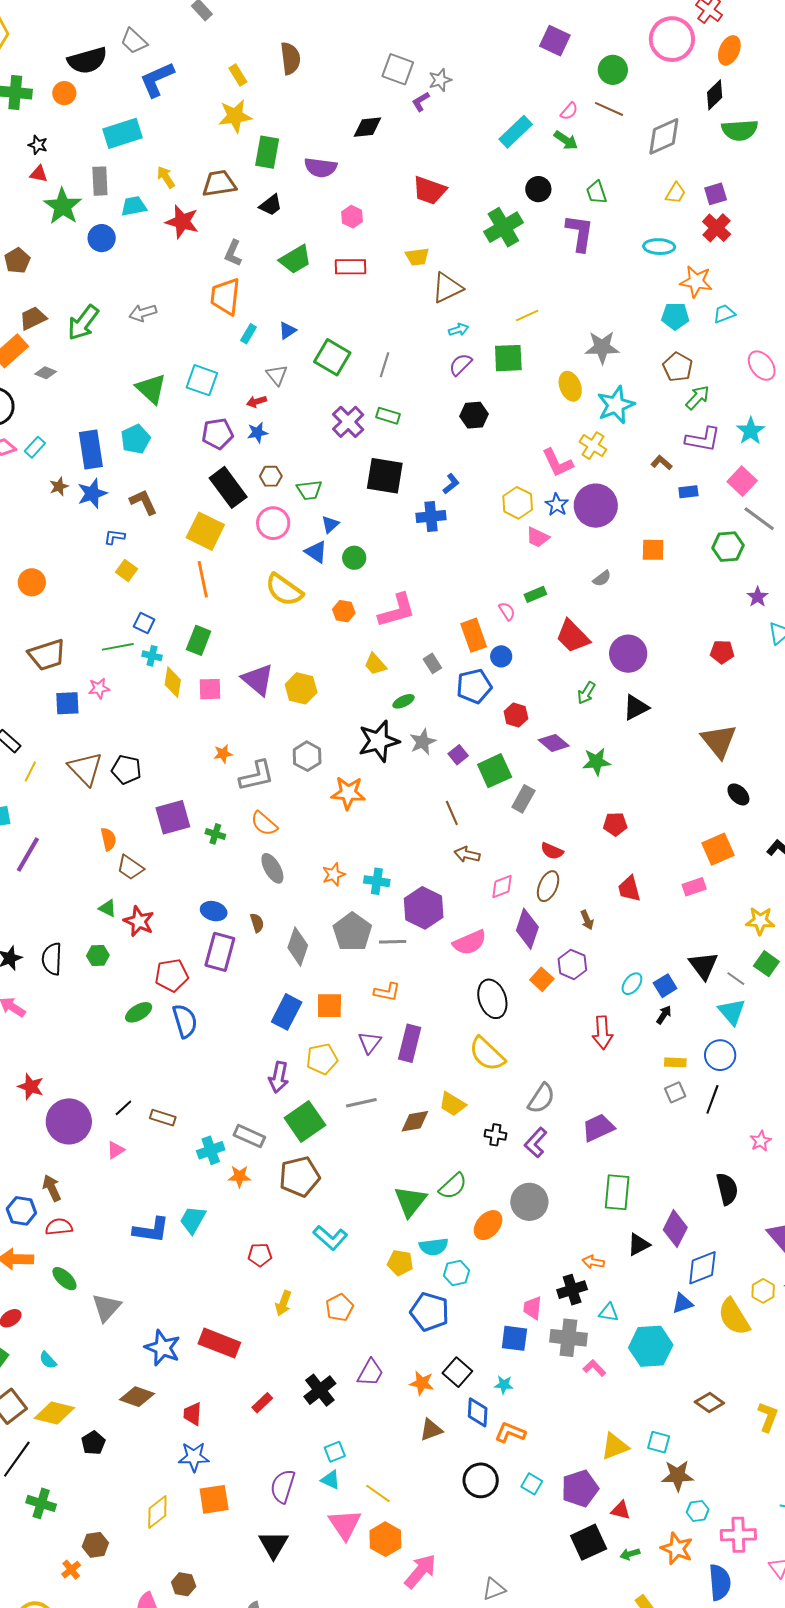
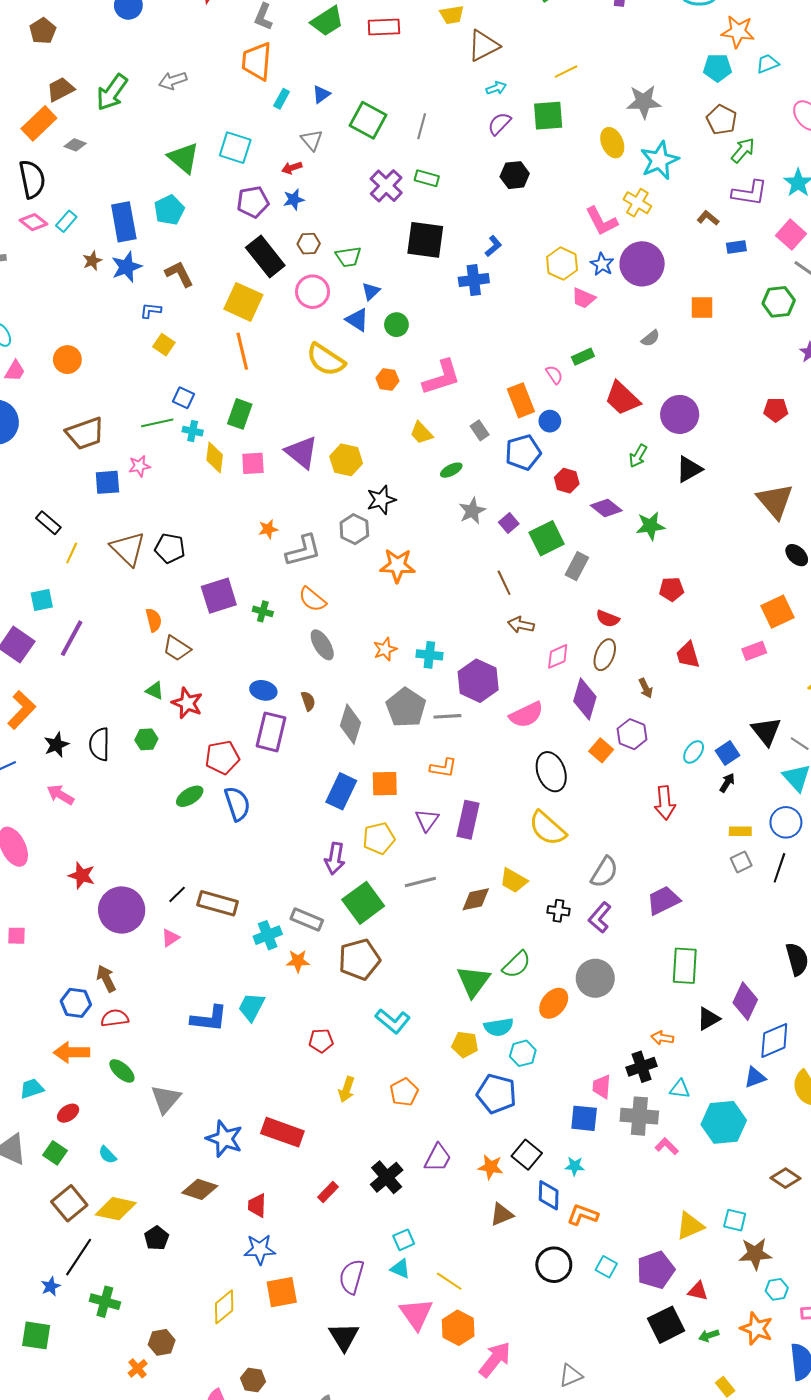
black star: (379, 741) -> (381, 500), moved, size x0.7
brown rectangle: (163, 1118) -> (218, 903), size x1.5

